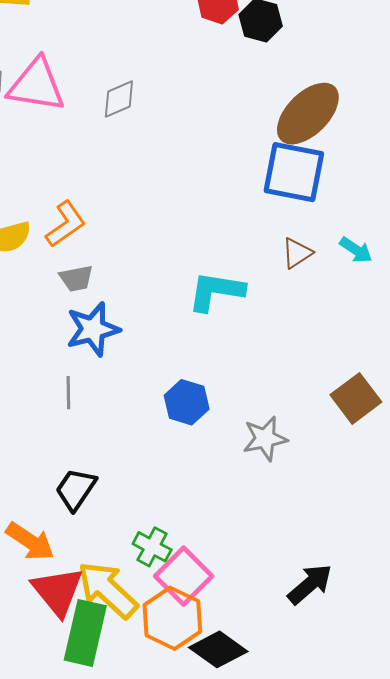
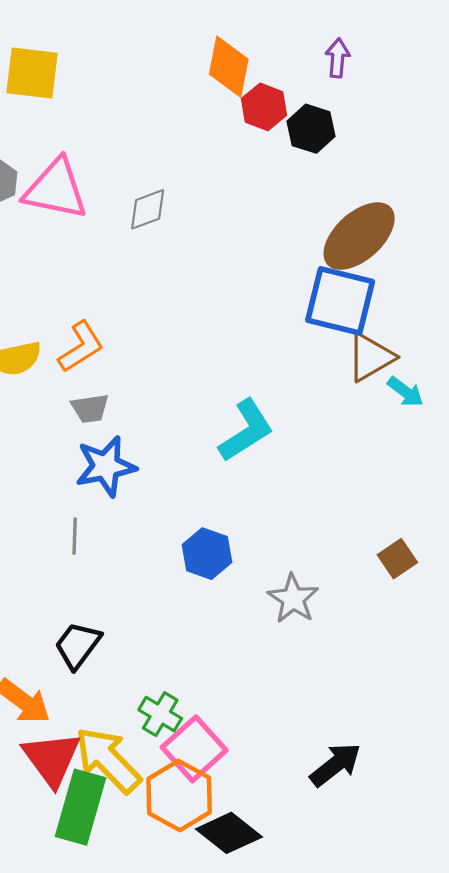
brown triangle: (297, 253) -> (370, 357), moved, size x1.4
cyan L-shape: (216, 291) -> (246, 431), turned 136
brown square: (356, 398) -> (397, 559), size x0.7
gray star: (265, 439) -> (293, 599), turned -30

